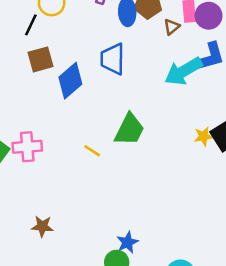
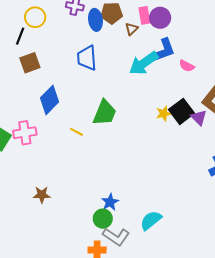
blue diamond: (70, 81) -> (50, 100), moved

